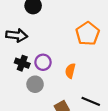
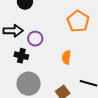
purple circle: (43, 62) -> (35, 39), moved
gray circle: (35, 84) -> (29, 84), moved, size x1.5

